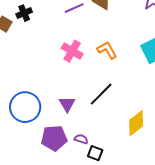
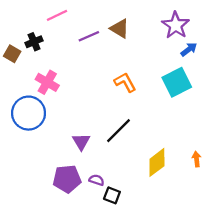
pink cross: (72, 51) -> (47, 82), moved
blue circle: (25, 107) -> (29, 113), moved

